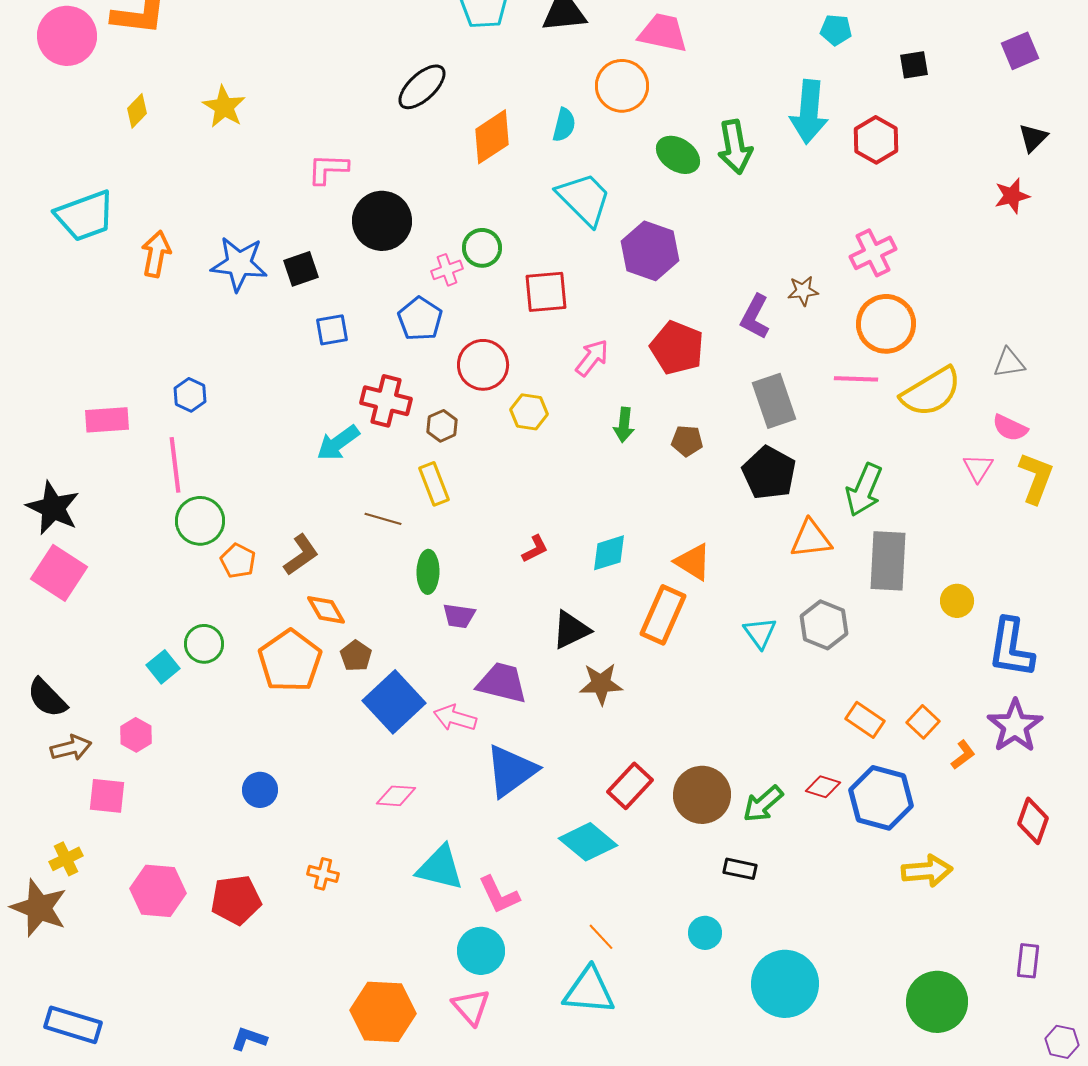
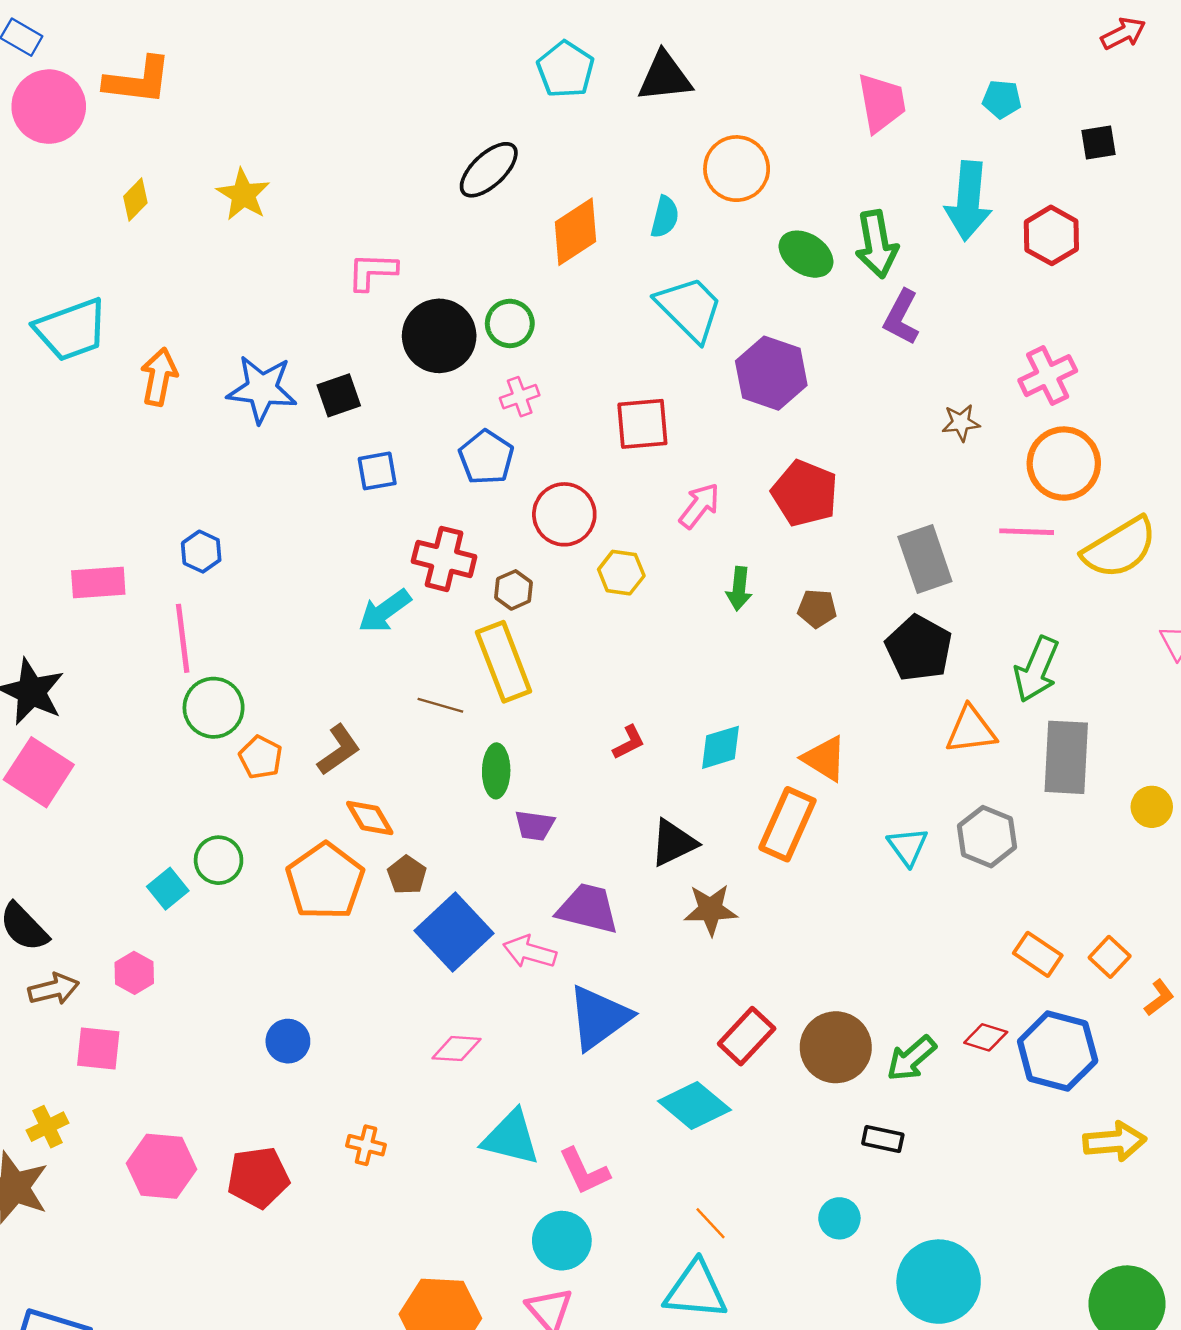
pink trapezoid: (663, 33) -> (882, 103), moved, turned 68
green circle: (482, 248) -> (510, 323), moved
purple L-shape: (755, 317) -> (901, 317), moved
yellow rectangle: (434, 484) -> (504, 662), size x1.5

